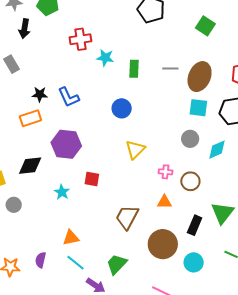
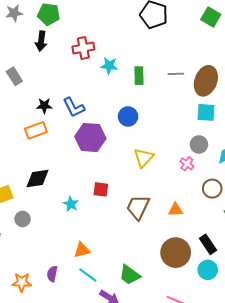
green square: (205, 26) -> (211, 17), moved
black arrow: (24, 29) -> (41, 41), moved
purple hexagon: (66, 144) -> (90, 137), moved
pink cross: (165, 172) -> (187, 164), moved, turned 32
brown circle: (190, 181) -> (212, 189), moved
brown trapezoid: (127, 217) -> (138, 207), moved
black rectangle: (195, 225) -> (208, 244), moved, turned -54
green trapezoid: (117, 264) -> (130, 275), turned -95

